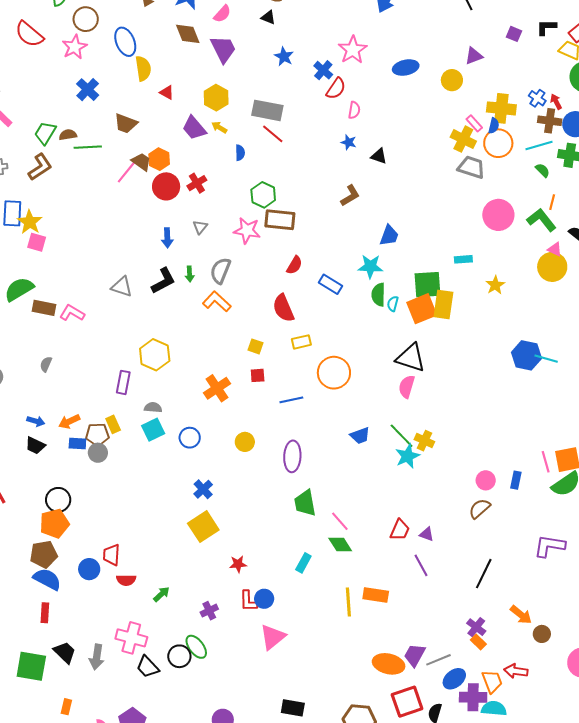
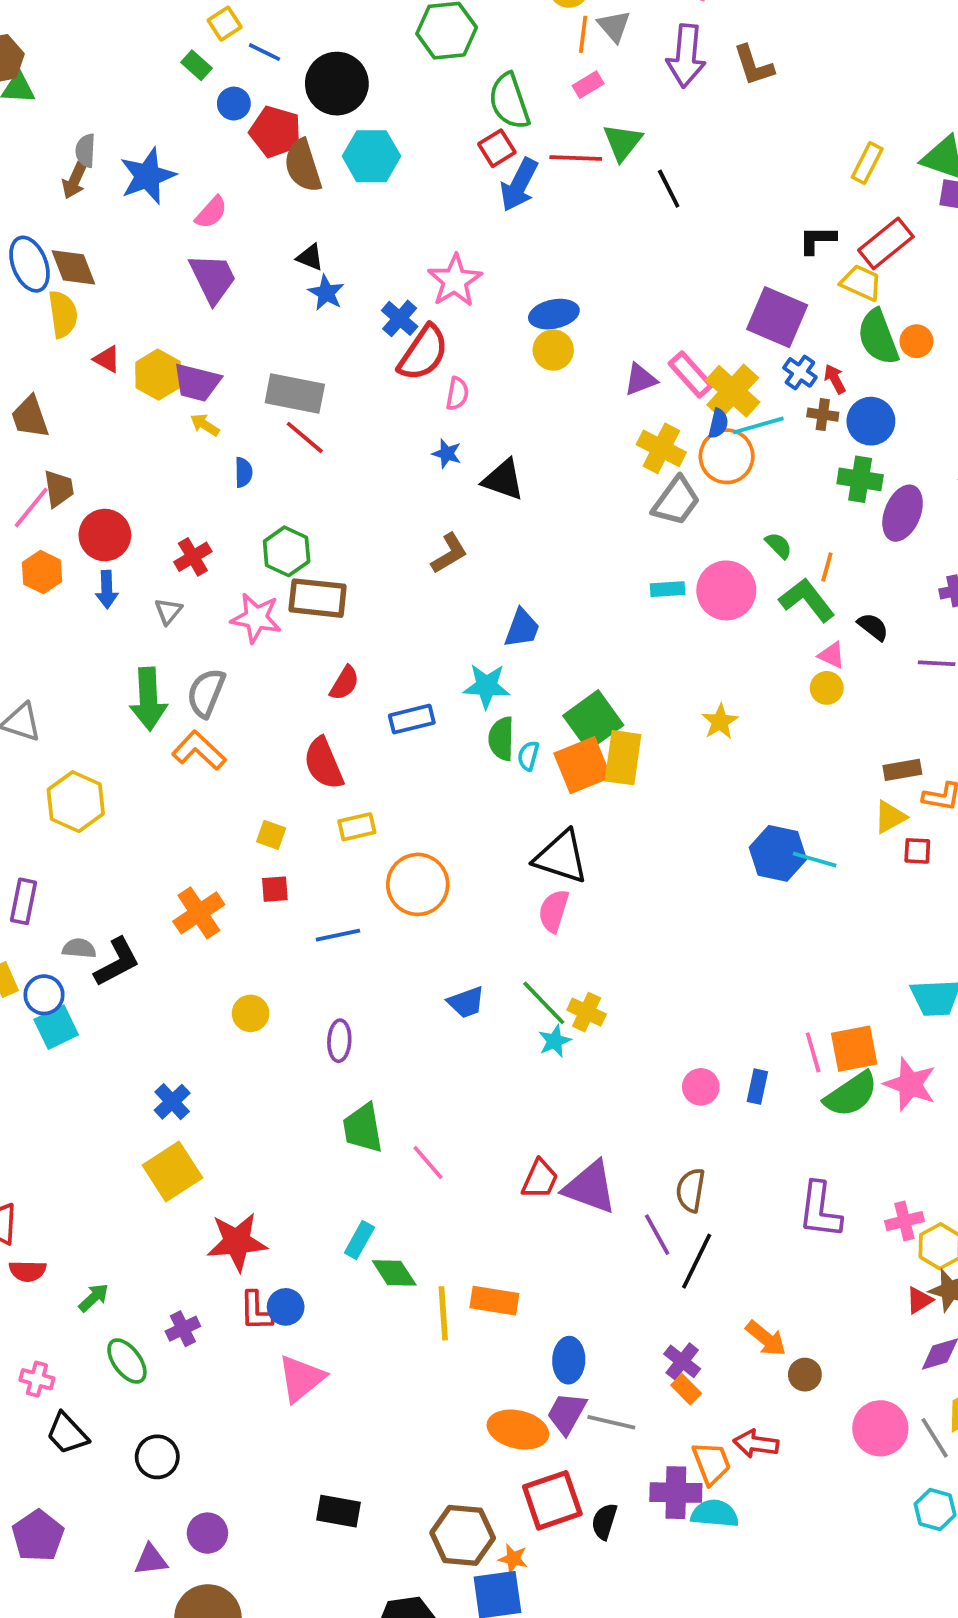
black triangle: (268, 17) -> (310, 257), moved
brown diamond: (188, 34) -> (73, 267), moved
purple square: (514, 34) -> (777, 317), moved, size x2.0
purple triangle: (474, 56) -> (640, 379), moved
yellow circle: (452, 80) -> (553, 350), moved
red semicircle: (336, 89) -> (423, 353), size x1.4
yellow hexagon: (216, 98) -> (158, 375), moved
yellow cross: (501, 108) -> (733, 391), turned 36
brown cross: (550, 121) -> (823, 415), size x0.7
pink rectangle: (474, 123) -> (691, 374), moved, size x1.4
brown trapezoid: (126, 124) -> (30, 417), turned 50
purple trapezoid: (194, 128) -> (197, 382), moved, turned -36
cyan line: (539, 145) -> (758, 425), moved
black triangle: (379, 156) -> (503, 480), size x1.4
orange hexagon: (159, 159) -> (42, 572), moved
brown trapezoid: (141, 162) -> (59, 489), turned 45
gray trapezoid: (471, 167) -> (676, 501), turned 108
green semicircle: (543, 170) -> (779, 545), moved
red cross: (197, 183) -> (193, 557), moved
blue arrow: (167, 238) -> (107, 590), moved
cyan rectangle: (463, 259) -> (668, 589), moved
yellow circle: (552, 267) -> (827, 688), size x0.6
green arrow: (190, 274) -> (148, 699), size x2.0
black L-shape: (163, 281) -> (117, 962), moved
blue rectangle: (330, 284) -> (412, 719), turned -45
green square: (427, 285) -> (593, 720), turned -32
yellow hexagon: (155, 355) -> (76, 802), moved
cyan square: (153, 430) -> (56, 1027), moved
blue circle: (190, 438) -> (44, 995), moved
purple ellipse: (292, 456) -> (339, 1041), size x0.7
cyan star: (407, 456) -> (555, 1041), size x0.7
brown semicircle: (480, 508) -> (691, 1190), moved, turned -40
purple triangle: (427, 534) -> (590, 1187), size x2.0
green diamond: (340, 544) -> (394, 1273), moved
purple L-shape: (550, 546) -> (820, 1210), turned -92
red star: (238, 564) -> (237, 1242), size x1.8
purple line: (421, 565) -> (657, 1235), moved
pink cross: (131, 638) -> (37, 1379), size x0.6
green ellipse: (196, 647) -> (127, 1361), moved
black circle: (179, 656) -> (157, 1457), moved
gray line: (438, 660) -> (611, 1422), turned 35
blue ellipse: (454, 679) -> (569, 1360), moved, turned -50

